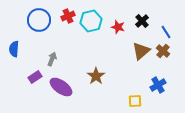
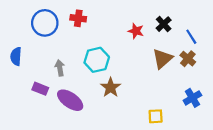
red cross: (68, 16) -> (78, 18), turned 32
cyan hexagon: (91, 21) -> (97, 60), moved
gray arrow: (52, 59) -> (60, 68), turned -32
purple rectangle: (35, 77) -> (40, 89), turned 56
blue cross: (158, 85) -> (192, 98), moved

